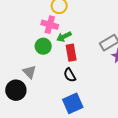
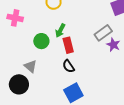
pink cross: (50, 25) -> (15, 18), moved
green arrow: (64, 37) -> (60, 31), turned -32

